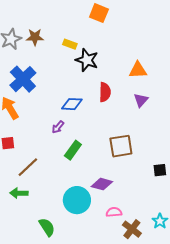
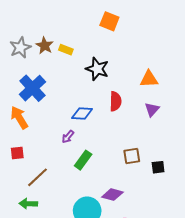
brown star: (35, 37) -> (45, 46), turned 30
yellow rectangle: (70, 44) -> (66, 50), moved
brown square: (121, 146) -> (132, 156), size x0.7
black square: (160, 170) -> (158, 167), moved

